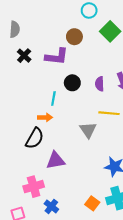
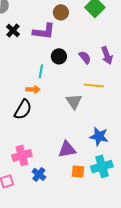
purple semicircle: (100, 84) -> (85, 57), turned 144
purple triangle: (56, 160) -> (67, 149), moved
orange square: (92, 203) -> (78, 171), turned -32

